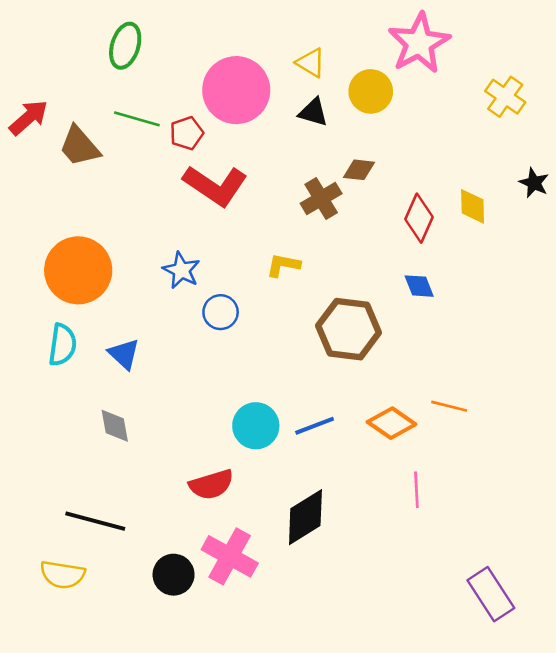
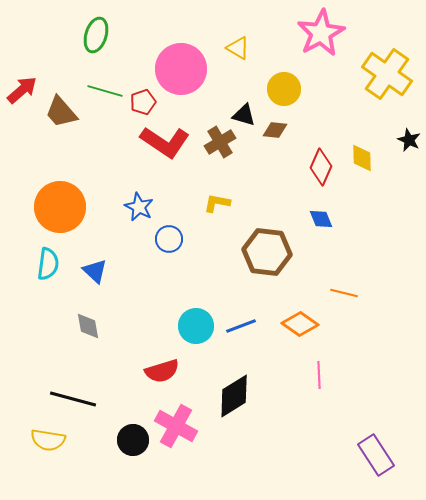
yellow circle: (371, 91) -> (284, 89), moved
yellow cross: (505, 97) -> (387, 74), size x1.6
black triangle: (313, 112) -> (244, 115), moved
brown cross: (321, 199) -> (220, 142), moved
orange line: (449, 406) -> (344, 293), moved

